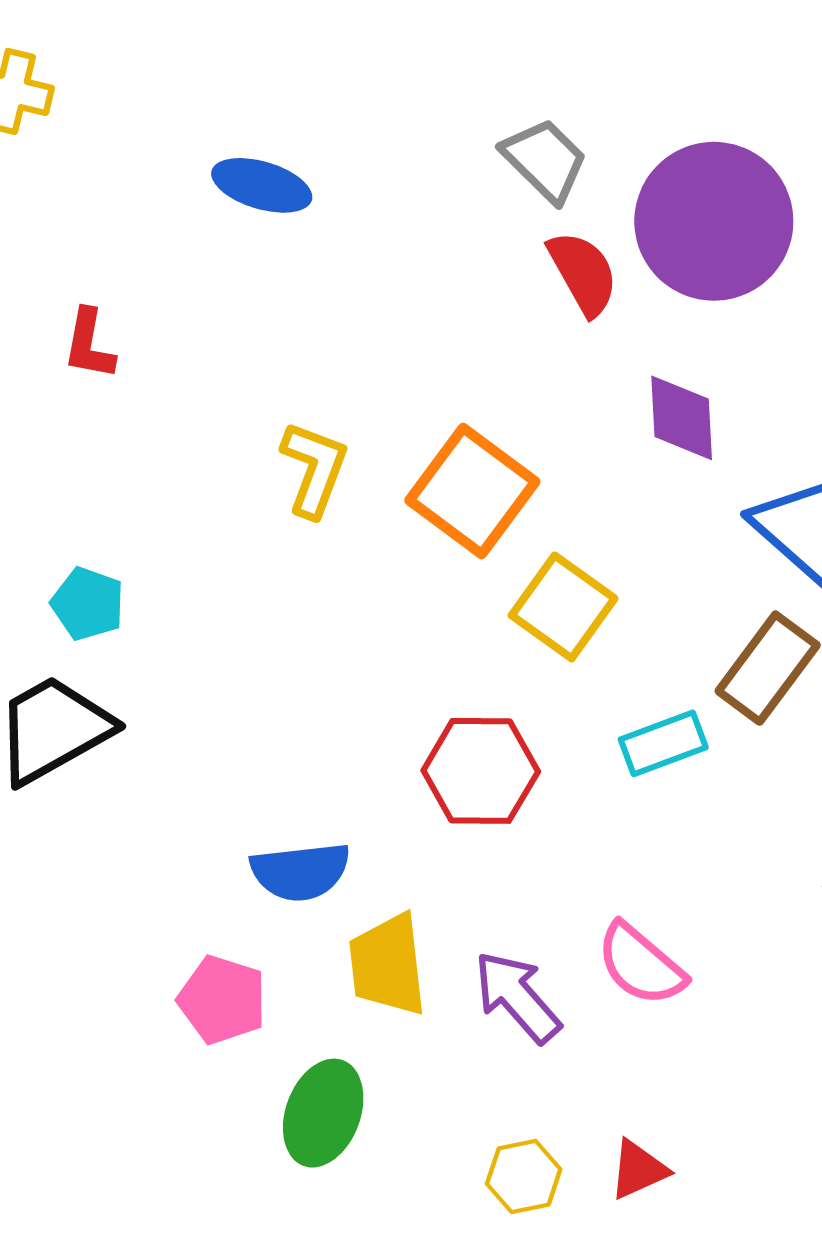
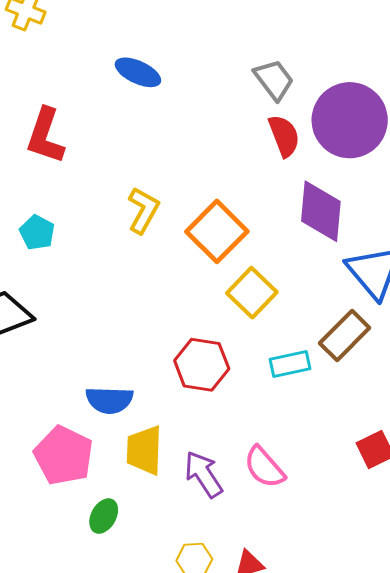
red L-shape: (89, 344) -> (45, 136), size x1.6
purple diamond: (682, 418) -> (321, 211), size x1.4
cyan pentagon: (88, 604) -> (37, 232), moved
pink pentagon: (222, 1000) -> (64, 455), size x1.4
green ellipse: (323, 1113) -> (104, 516), size x0.7

